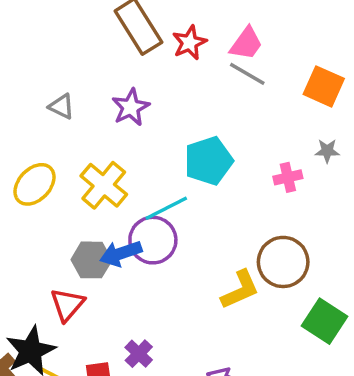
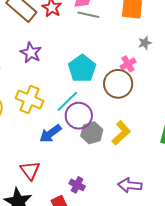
purple circle: (153, 240) -> (79, 116), moved
gray hexagon: (91, 260) -> (92, 133), moved
brown circle: (283, 262) -> (118, 84), moved

